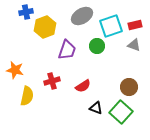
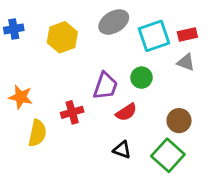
blue cross: (26, 12) -> (14, 29), moved
green circle: (97, 46) -> (142, 78), moved
purple trapezoid: (67, 50) -> (105, 86), moved
red semicircle: (83, 86) -> (126, 112), moved
black triangle: (96, 108) -> (122, 150), moved

